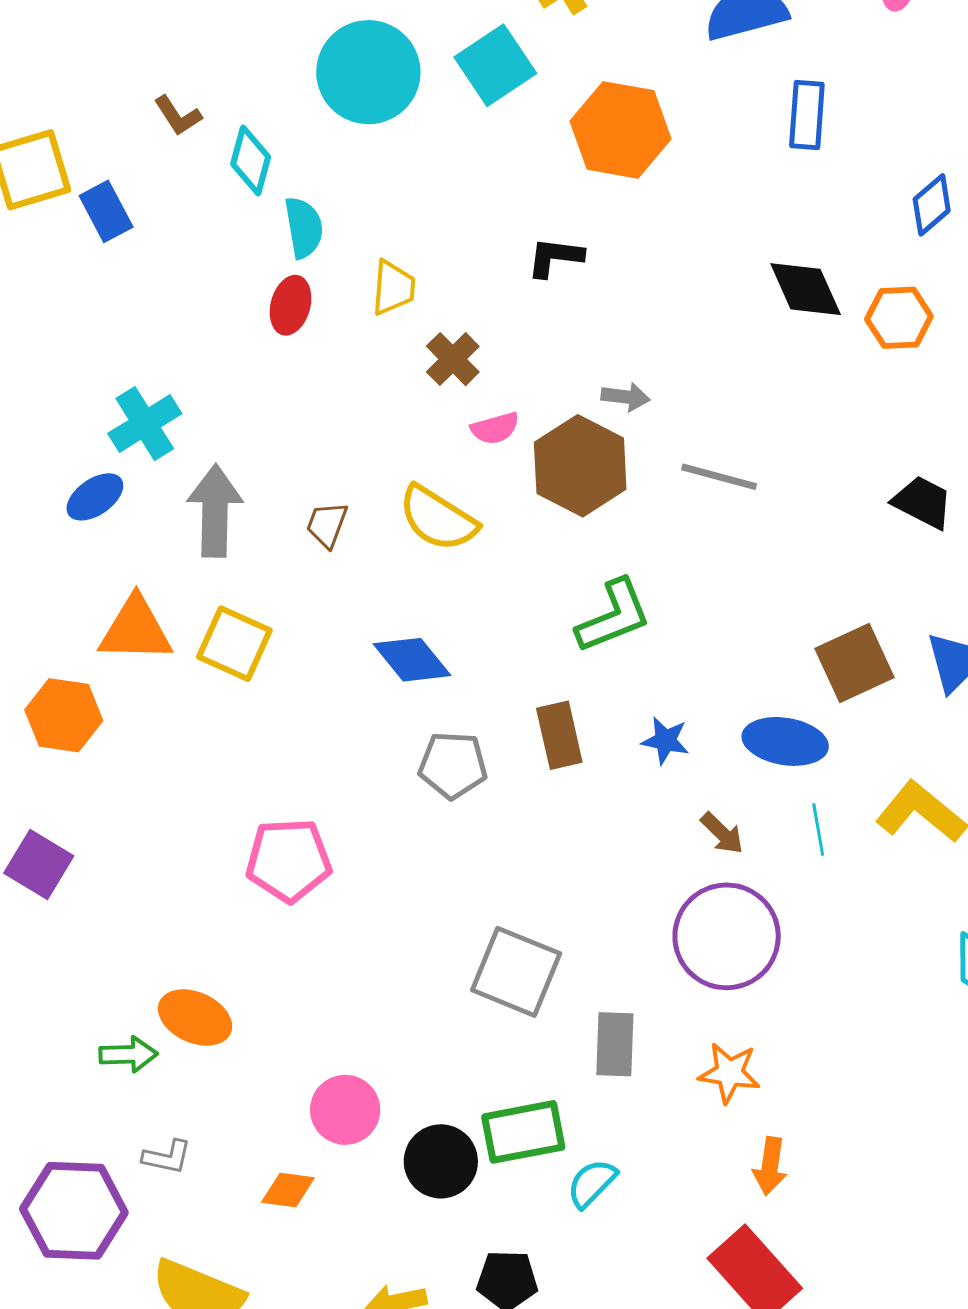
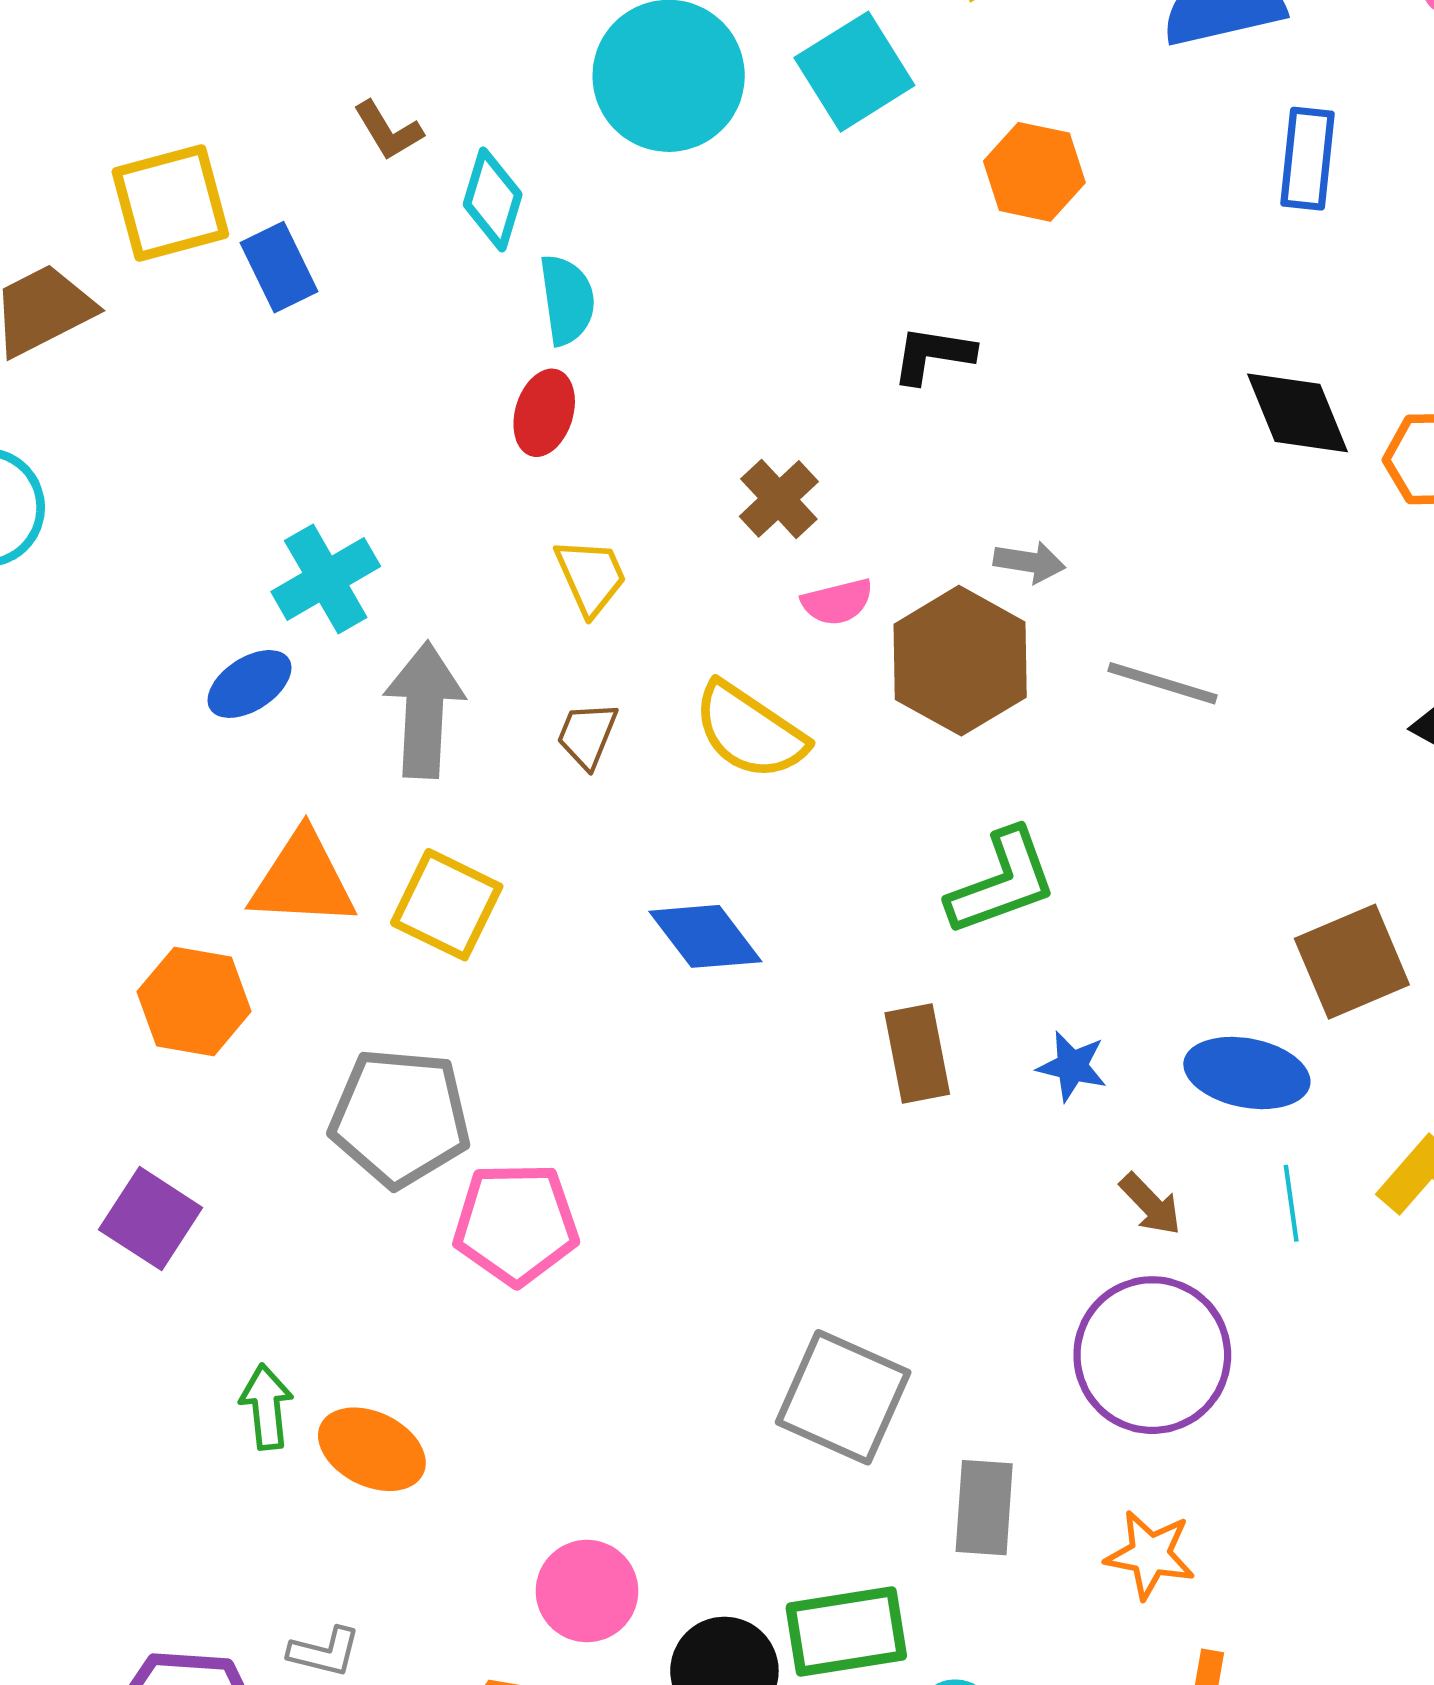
orange hexagon: (621, 130) -> (1034, 172), size x0.7
yellow trapezoid: (393, 288) -> (591, 577), moved, turned -30
gray pentagon: (453, 765) -> (400, 1118), moved, size x1.4
green arrow: (128, 1054) -> (266, 1407), moved, turned -96

